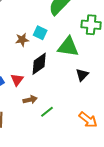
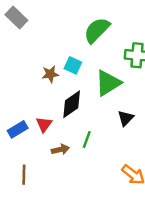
green triangle: (68, 47) -> (108, 83), turned -40
green line: (47, 112) -> (87, 139), moved, turned -32

